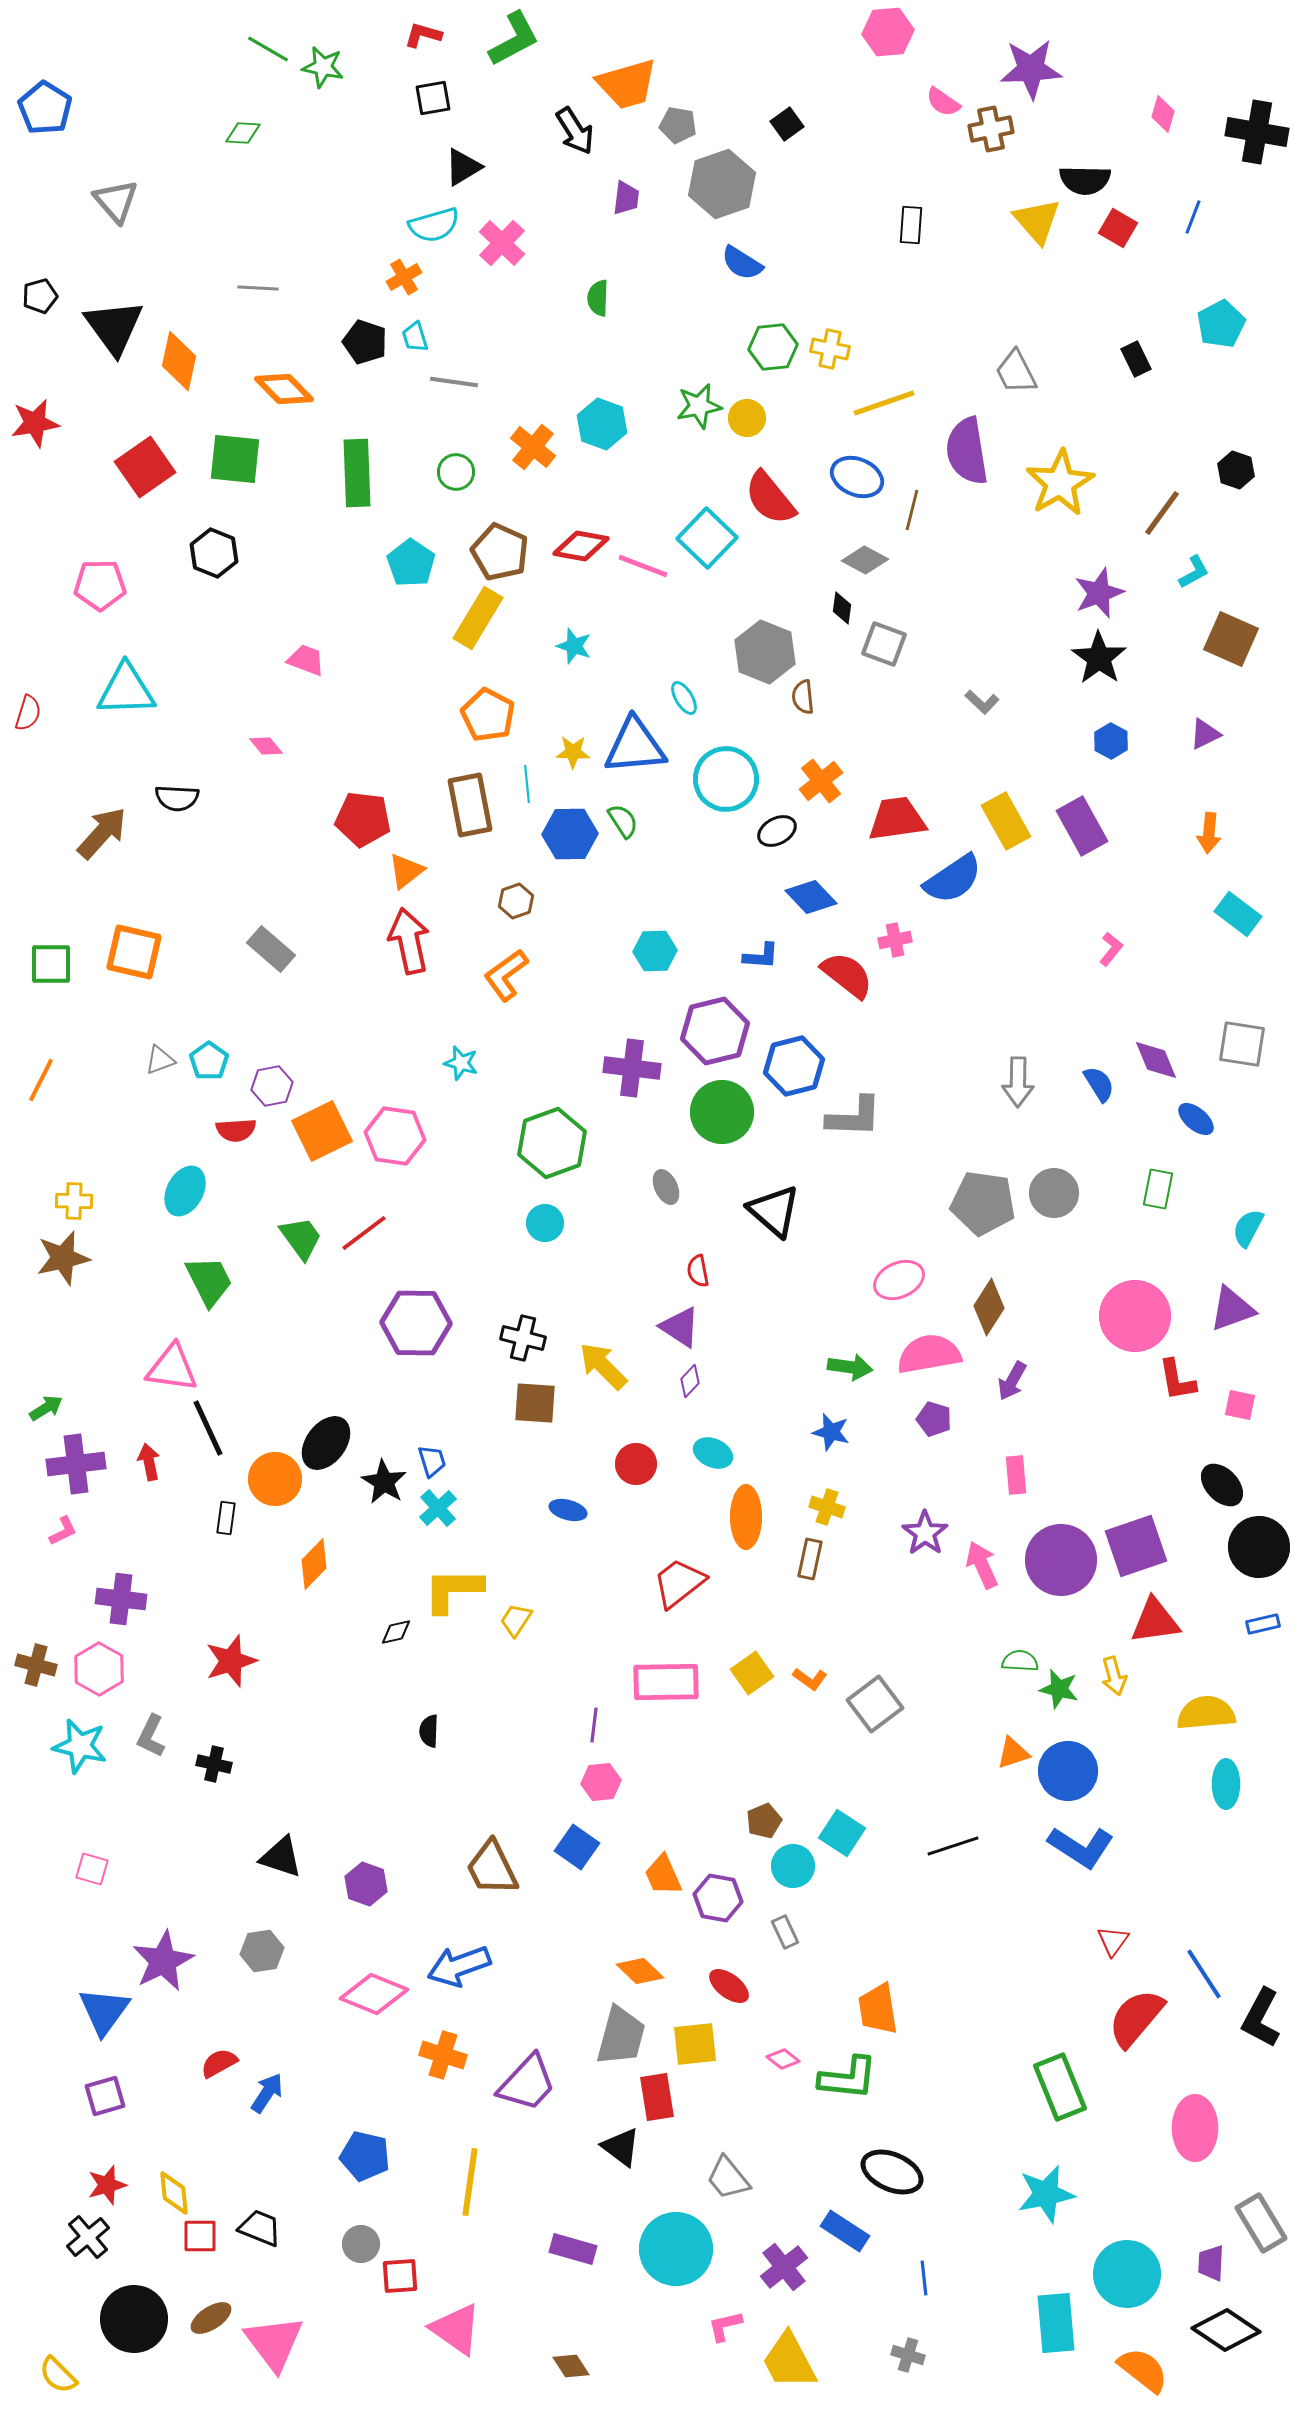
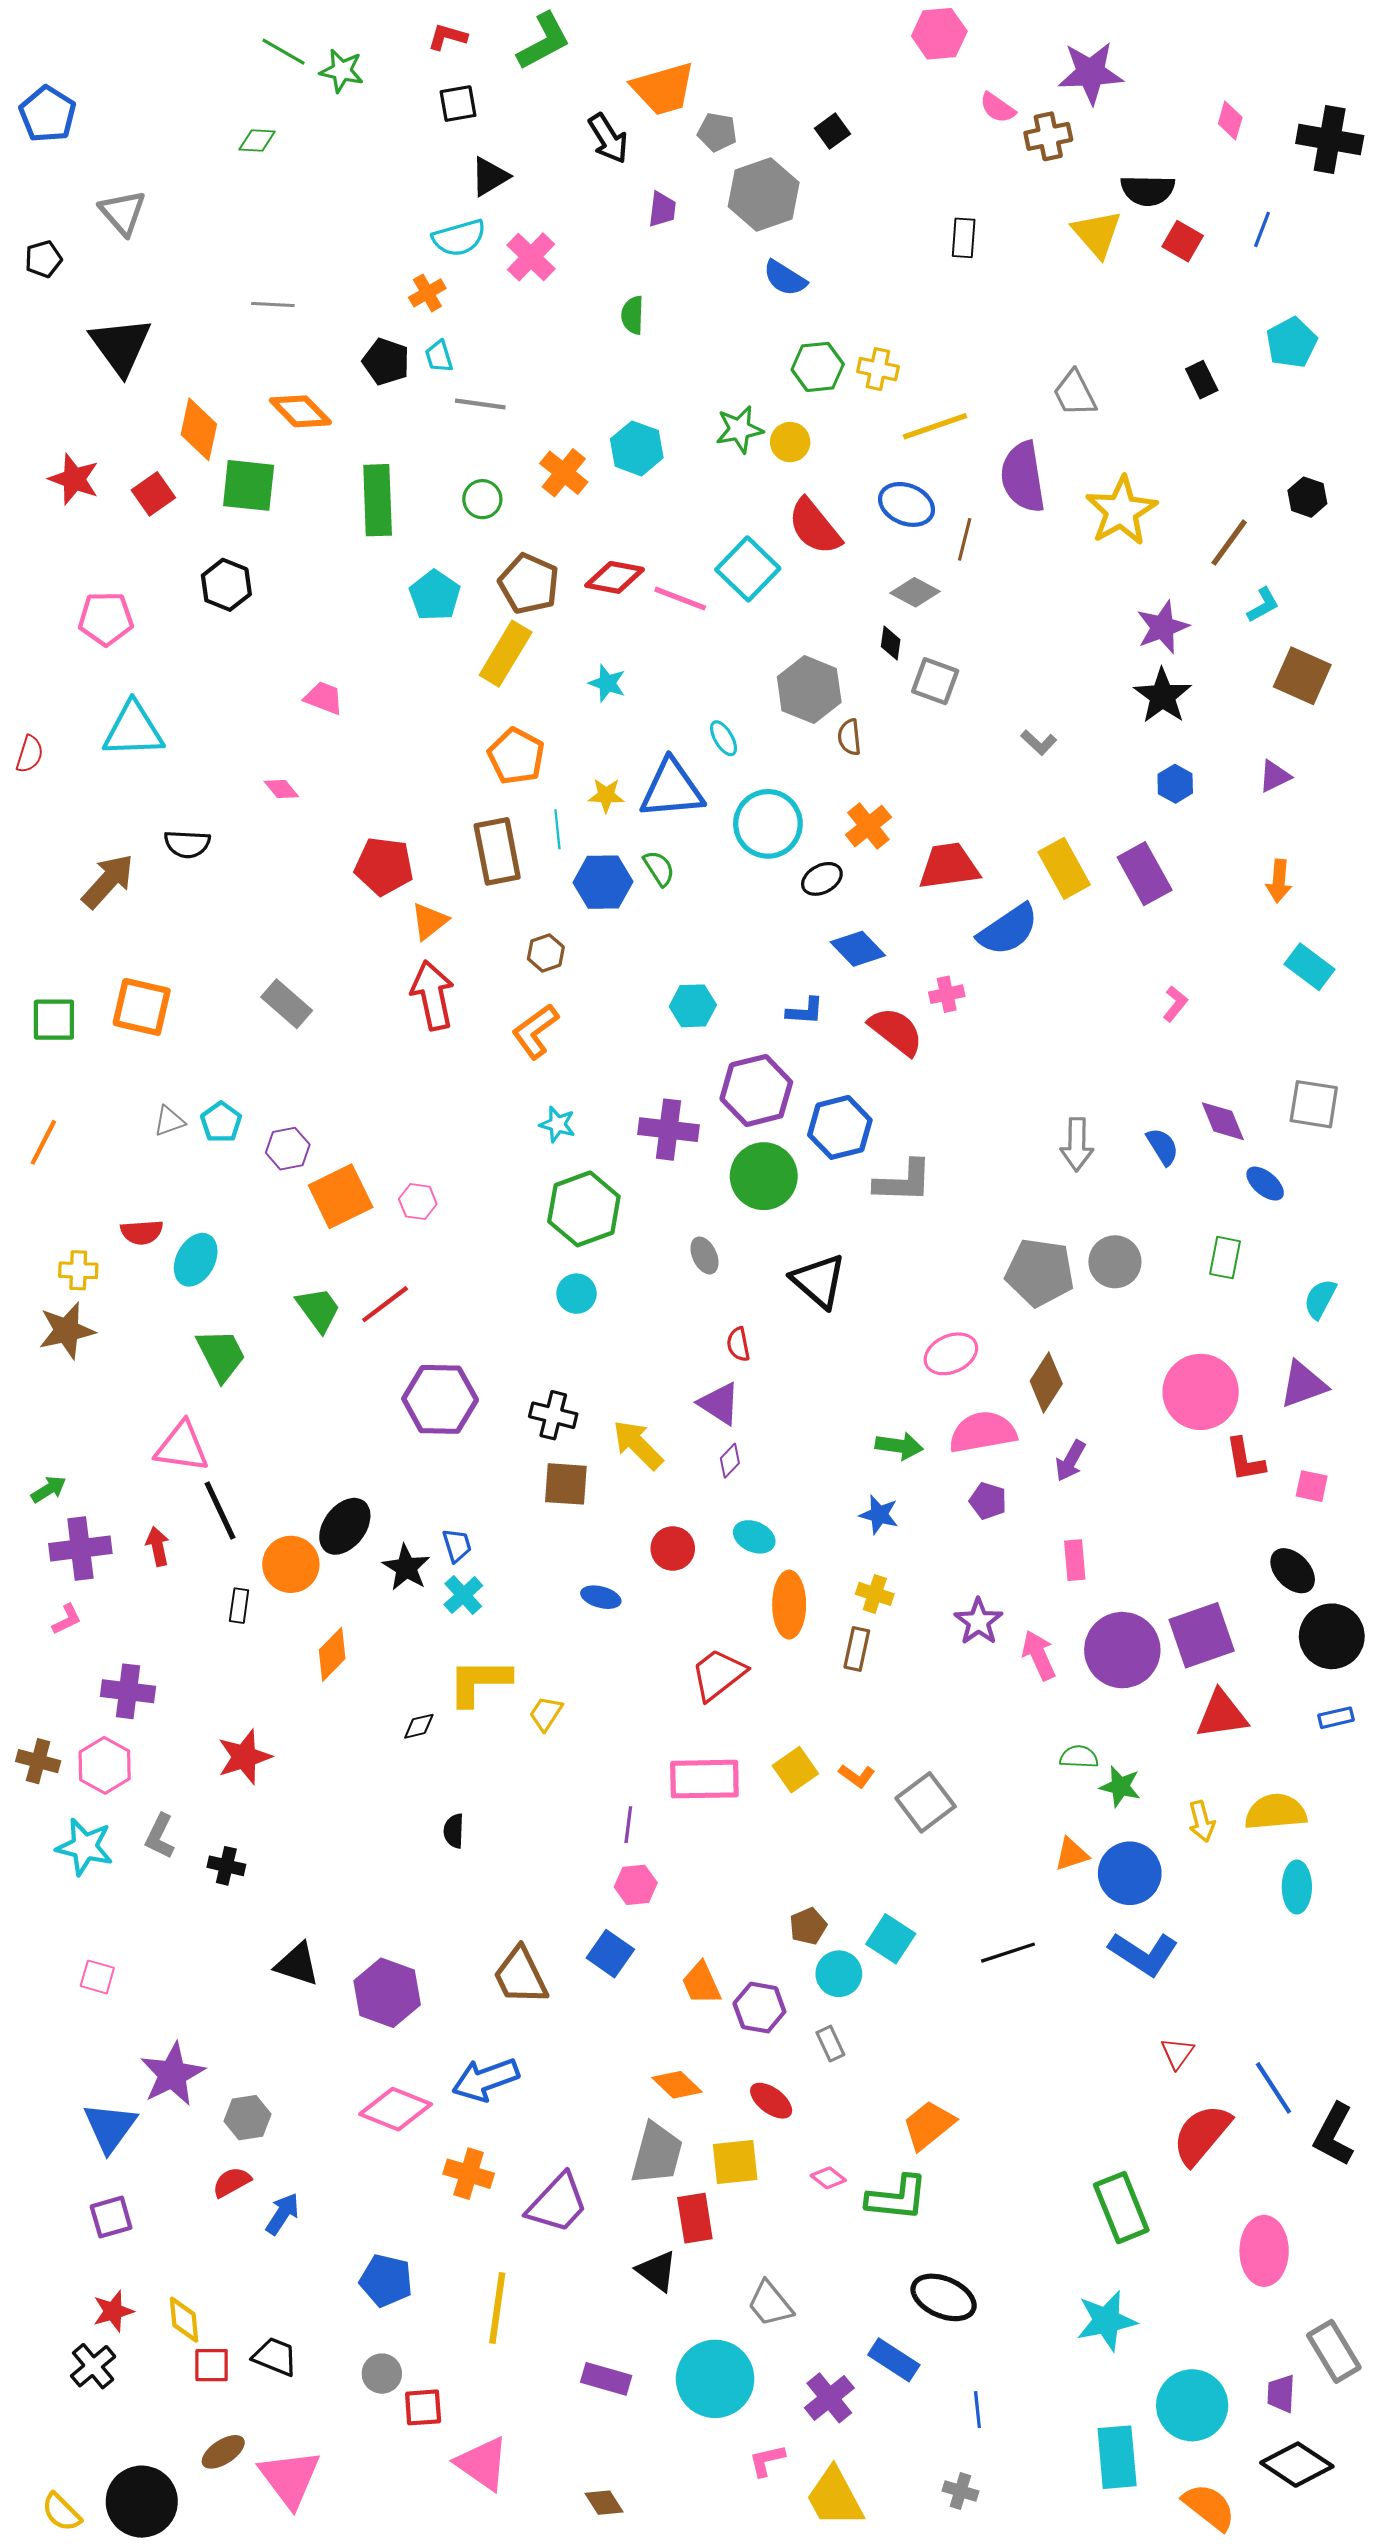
black pentagon: (40, 296) -> (43, 259), moved
orange diamond: (179, 361) -> (199, 429), moved
red star: (35, 423) -> (74, 479), moved, turned 30
red square: (145, 467) -> (153, 494), size x0.7
cyan star: (461, 1063) -> (557, 1124), moved
red semicircle: (236, 1130) -> (142, 1232), moved
pink hexagon: (395, 1136) -> (418, 1202), size x0.6
yellow arrow: (1114, 1676) -> (1202, 1821), moved
purple hexagon: (366, 1884) -> (387, 1993), size x1.5
gray hexagon: (262, 1951) -> (248, 2118), moved
orange trapezoid: (878, 2009) -> (929, 2125), turned 60
black circle: (134, 2319) -> (142, 2502), moved

